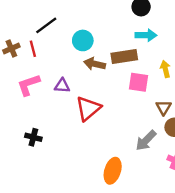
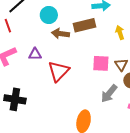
pink square: (139, 82) -> (101, 63), moved
black cross: (33, 137) -> (15, 99), size x1.5

